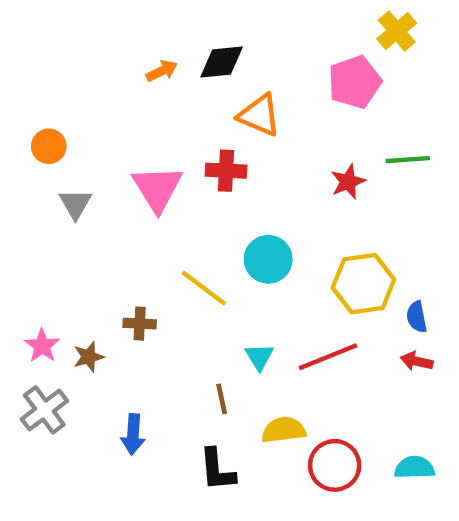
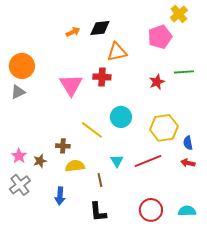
orange triangle: (259, 115) -> (117, 52), turned -35
orange circle: (49, 146) -> (22, 66), size x1.6
gray triangle: (75, 204) -> (18, 92), moved, turned 35
yellow semicircle: (284, 430) -> (75, 166), moved

